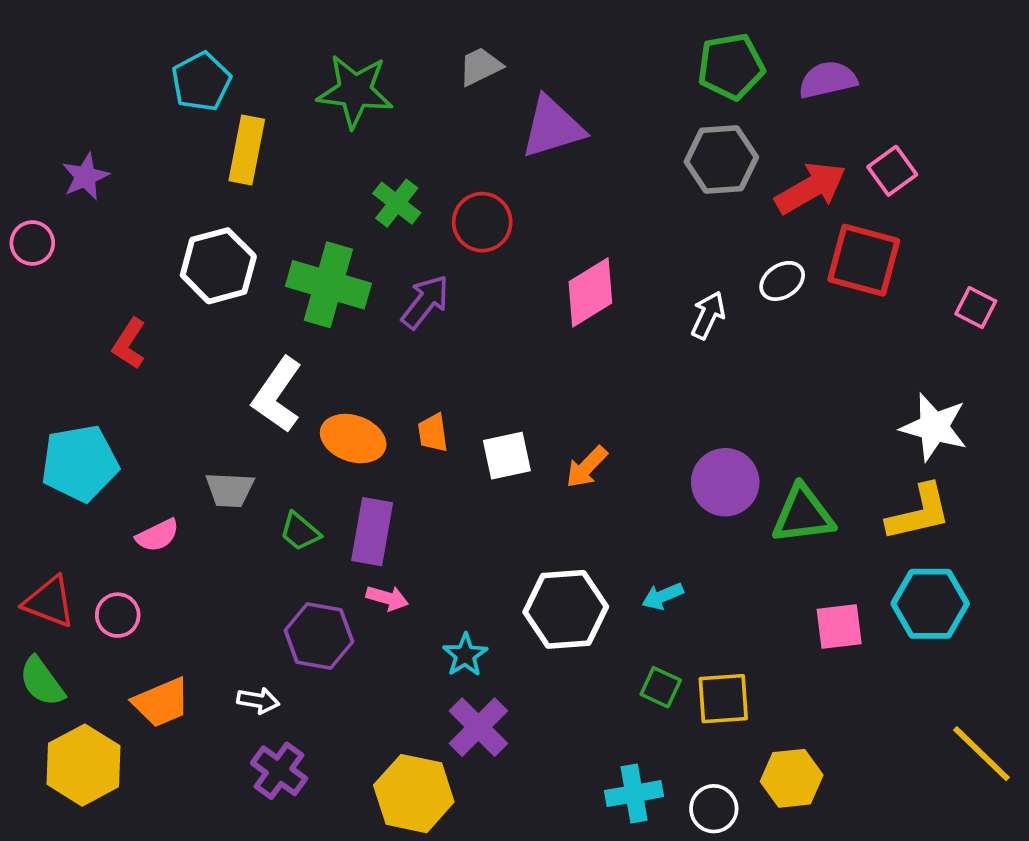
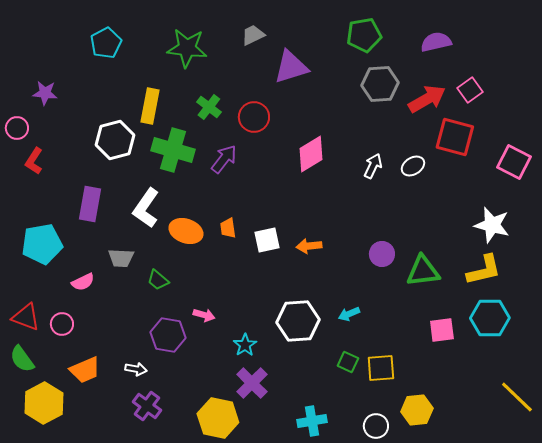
green pentagon: (731, 66) -> (364, 35), moved
yellow rectangle: (247, 150) -> (150, 106), moved
purple star: (85, 177) -> (45, 93), turned 30
white ellipse: (782, 281) -> (413, 166), moved
pink square: (976, 308) -> (514, 162), size x1.6
red L-shape: (129, 344) -> (34, 161), moved
orange arrow: (587, 467) -> (309, 246), turned 40
purple circle: (725, 482) -> (382, 254), size x0.7
purple rectangle: (372, 532) -> (90, 204), moved
cyan cross: (634, 794) -> (312, 421), moved

